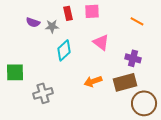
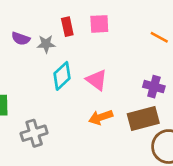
pink triangle: (101, 42) -> (97, 80), moved

